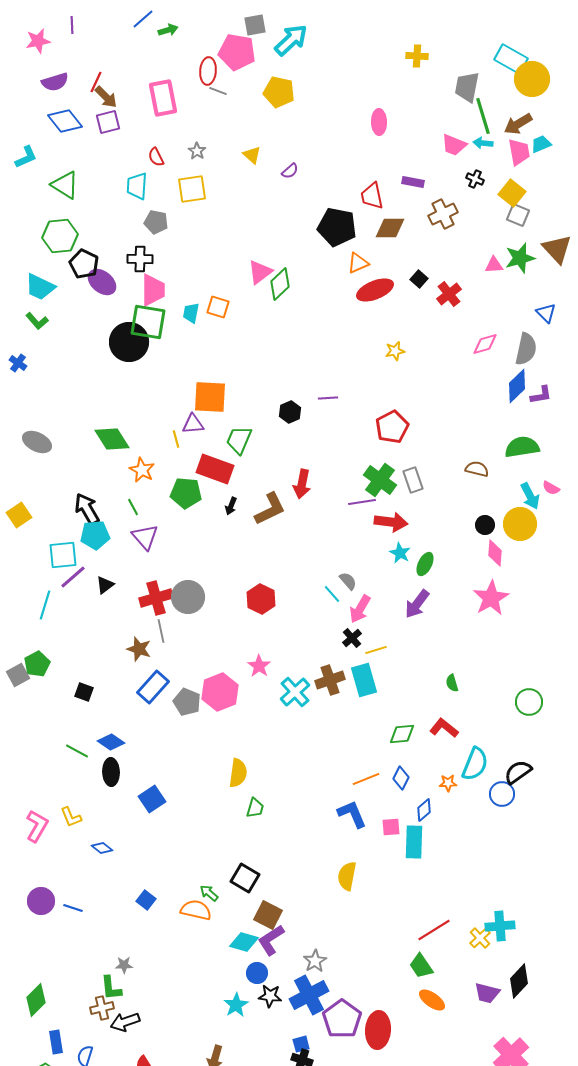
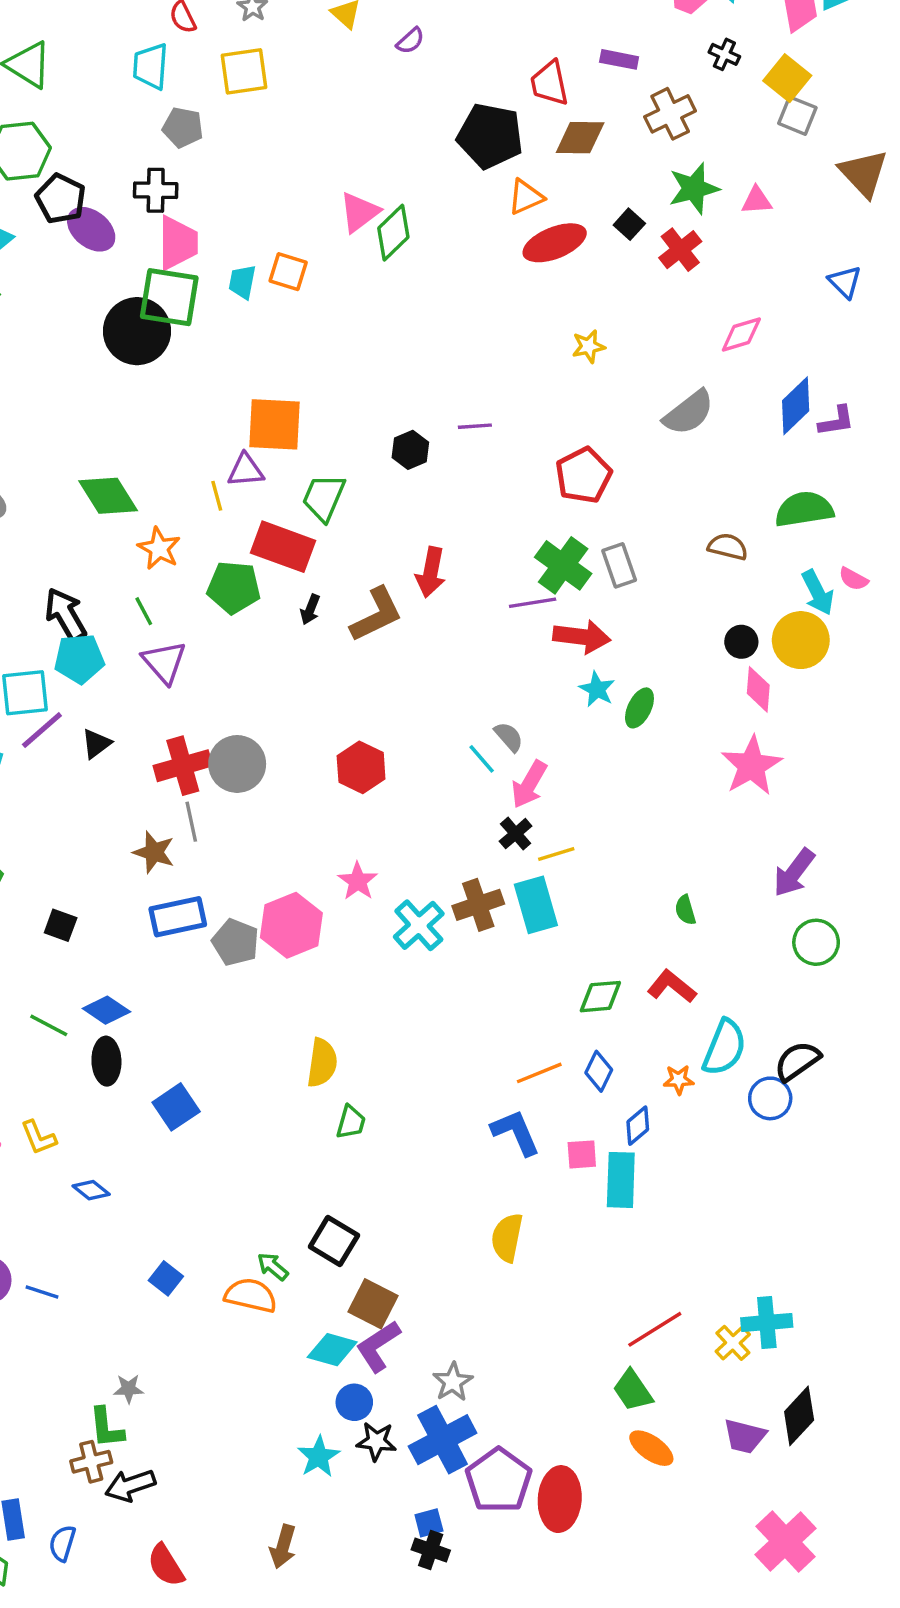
green star: (520, 258) -> (694, 189), moved
gray semicircle: (526, 349) -> (689, 413), moved, turned 40
purple arrow: (417, 604) -> (794, 873), moved
blue rectangle: (153, 687) -> (178, 917), turned 36

